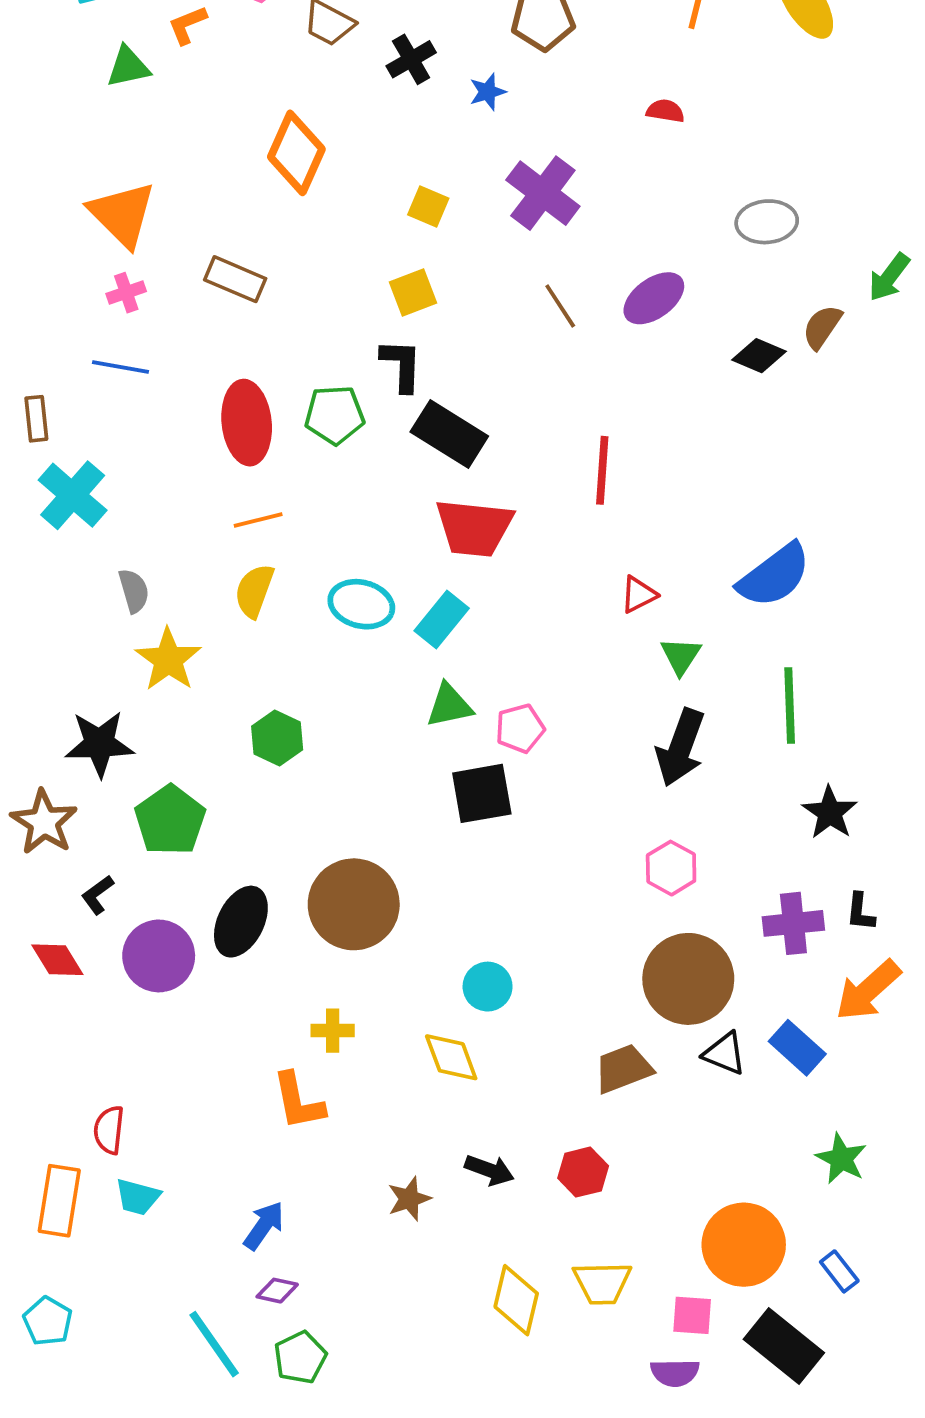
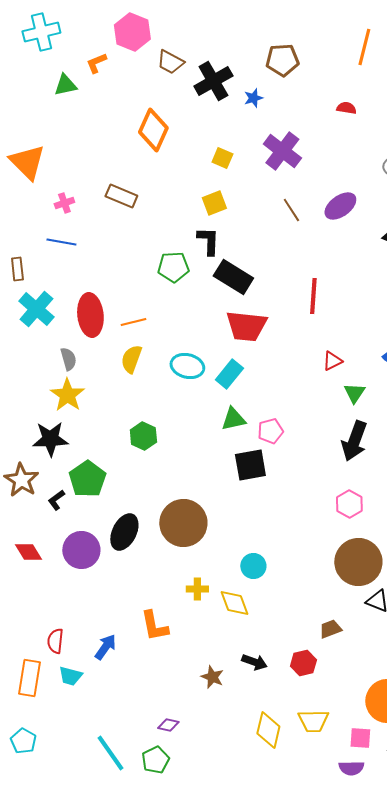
black cross: (411, 59) -> (213, 81), size x1.5
orange triangle: (122, 214) -> (27, 162), moved
red ellipse: (247, 423) -> (90, 315), moved
yellow star: (168, 660) -> (67, 395), moved
black L-shape: (97, 895) -> (56, 500), moved
yellow cross: (333, 1031) -> (197, 589), moved
brown trapezoid: (623, 1069) -> (330, 629), moved, size x0.7
brown star: (409, 1199) -> (212, 677), turned -30
blue arrow: (264, 1226) -> (105, 647), moved
purple diamond: (277, 1291) -> (168, 725), moved

